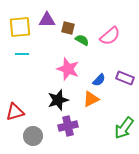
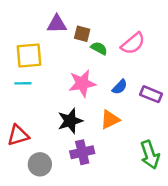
yellow square: (20, 27) -> (29, 56), moved
cyan line: (22, 54) -> (23, 83), moved
pink star: (68, 69) -> (82, 83), turned -30
blue semicircle: (99, 80) -> (120, 87), moved
green arrow: (124, 128) -> (150, 155), turned -55

